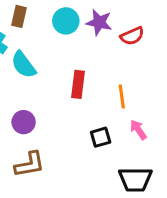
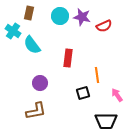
orange line: (122, 96) -> (97, 75), moved
purple circle: (24, 122) -> (40, 83), moved
pink arrow: (138, 130) -> (117, 95), moved

